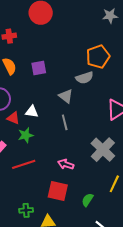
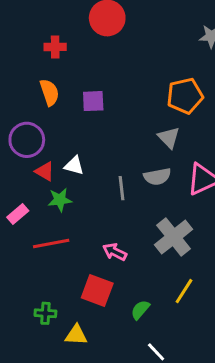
gray semicircle: (85, 78) -> (157, 177), moved
gray triangle: (66, 96) -> (169, 138), moved

